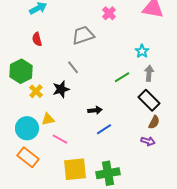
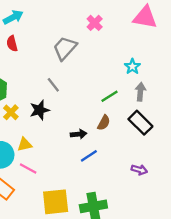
gray trapezoid: (83, 35) -> (65, 48), turned -30
red semicircle: (37, 39) -> (12, 44), moved
brown semicircle: (154, 122) -> (104, 123), moved
pink line: (60, 139) -> (28, 169), moved

